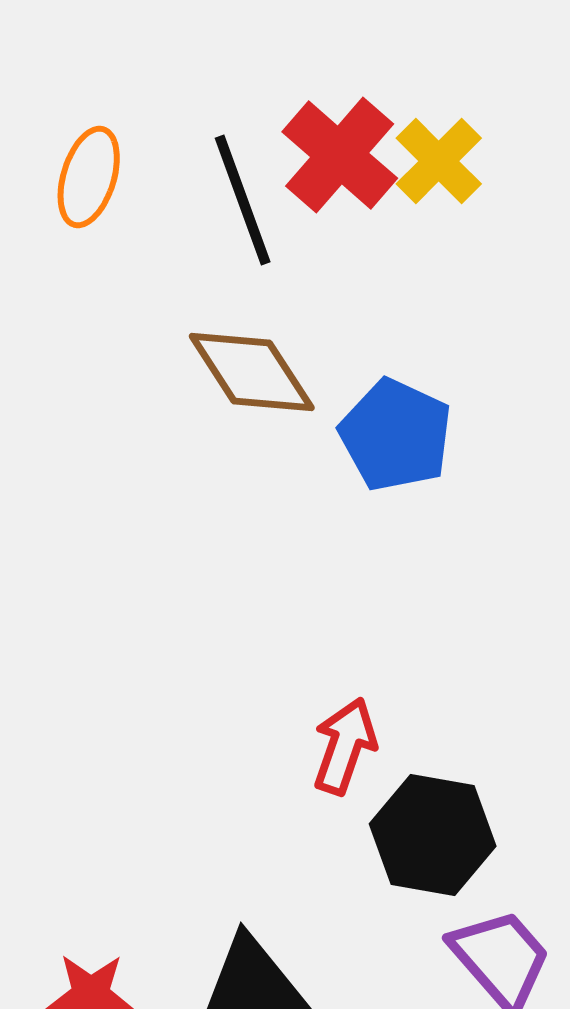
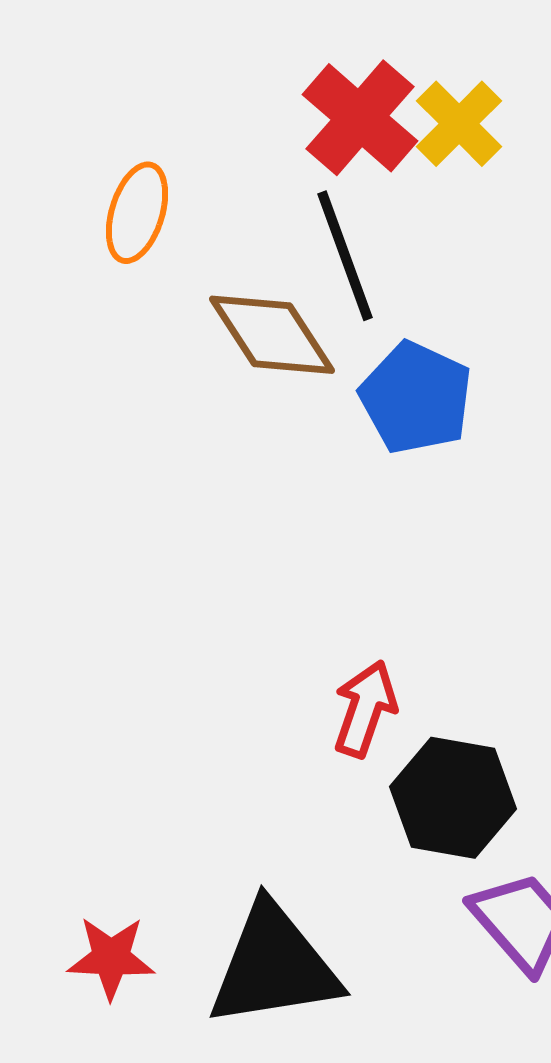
orange ellipse: (89, 177) -> (137, 213), moved
black line: (243, 200) -> (345, 256), moved

